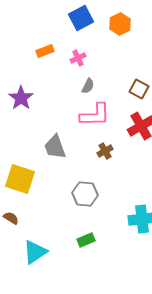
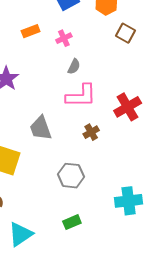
brown square: (139, 89) -> (125, 33), moved

